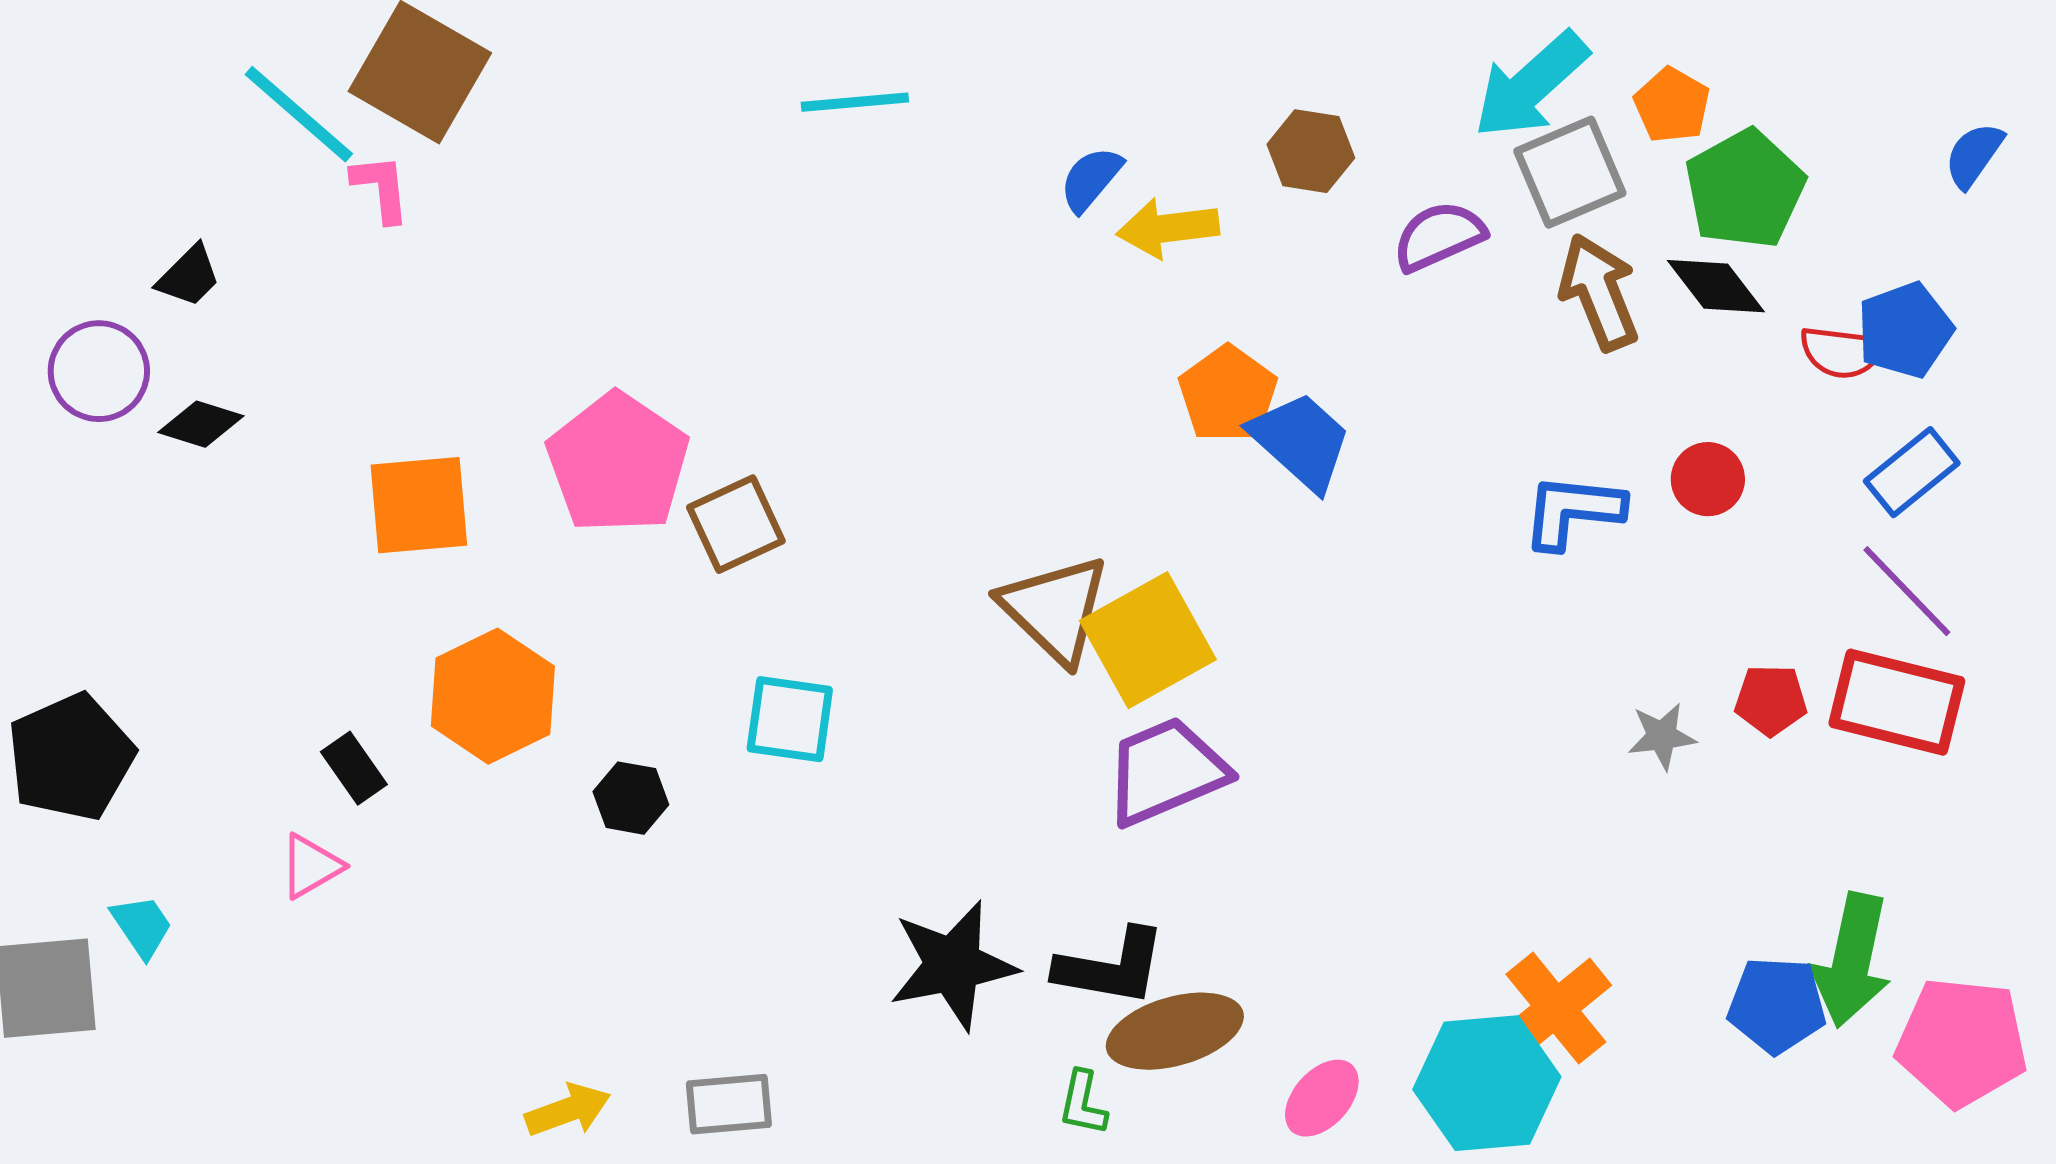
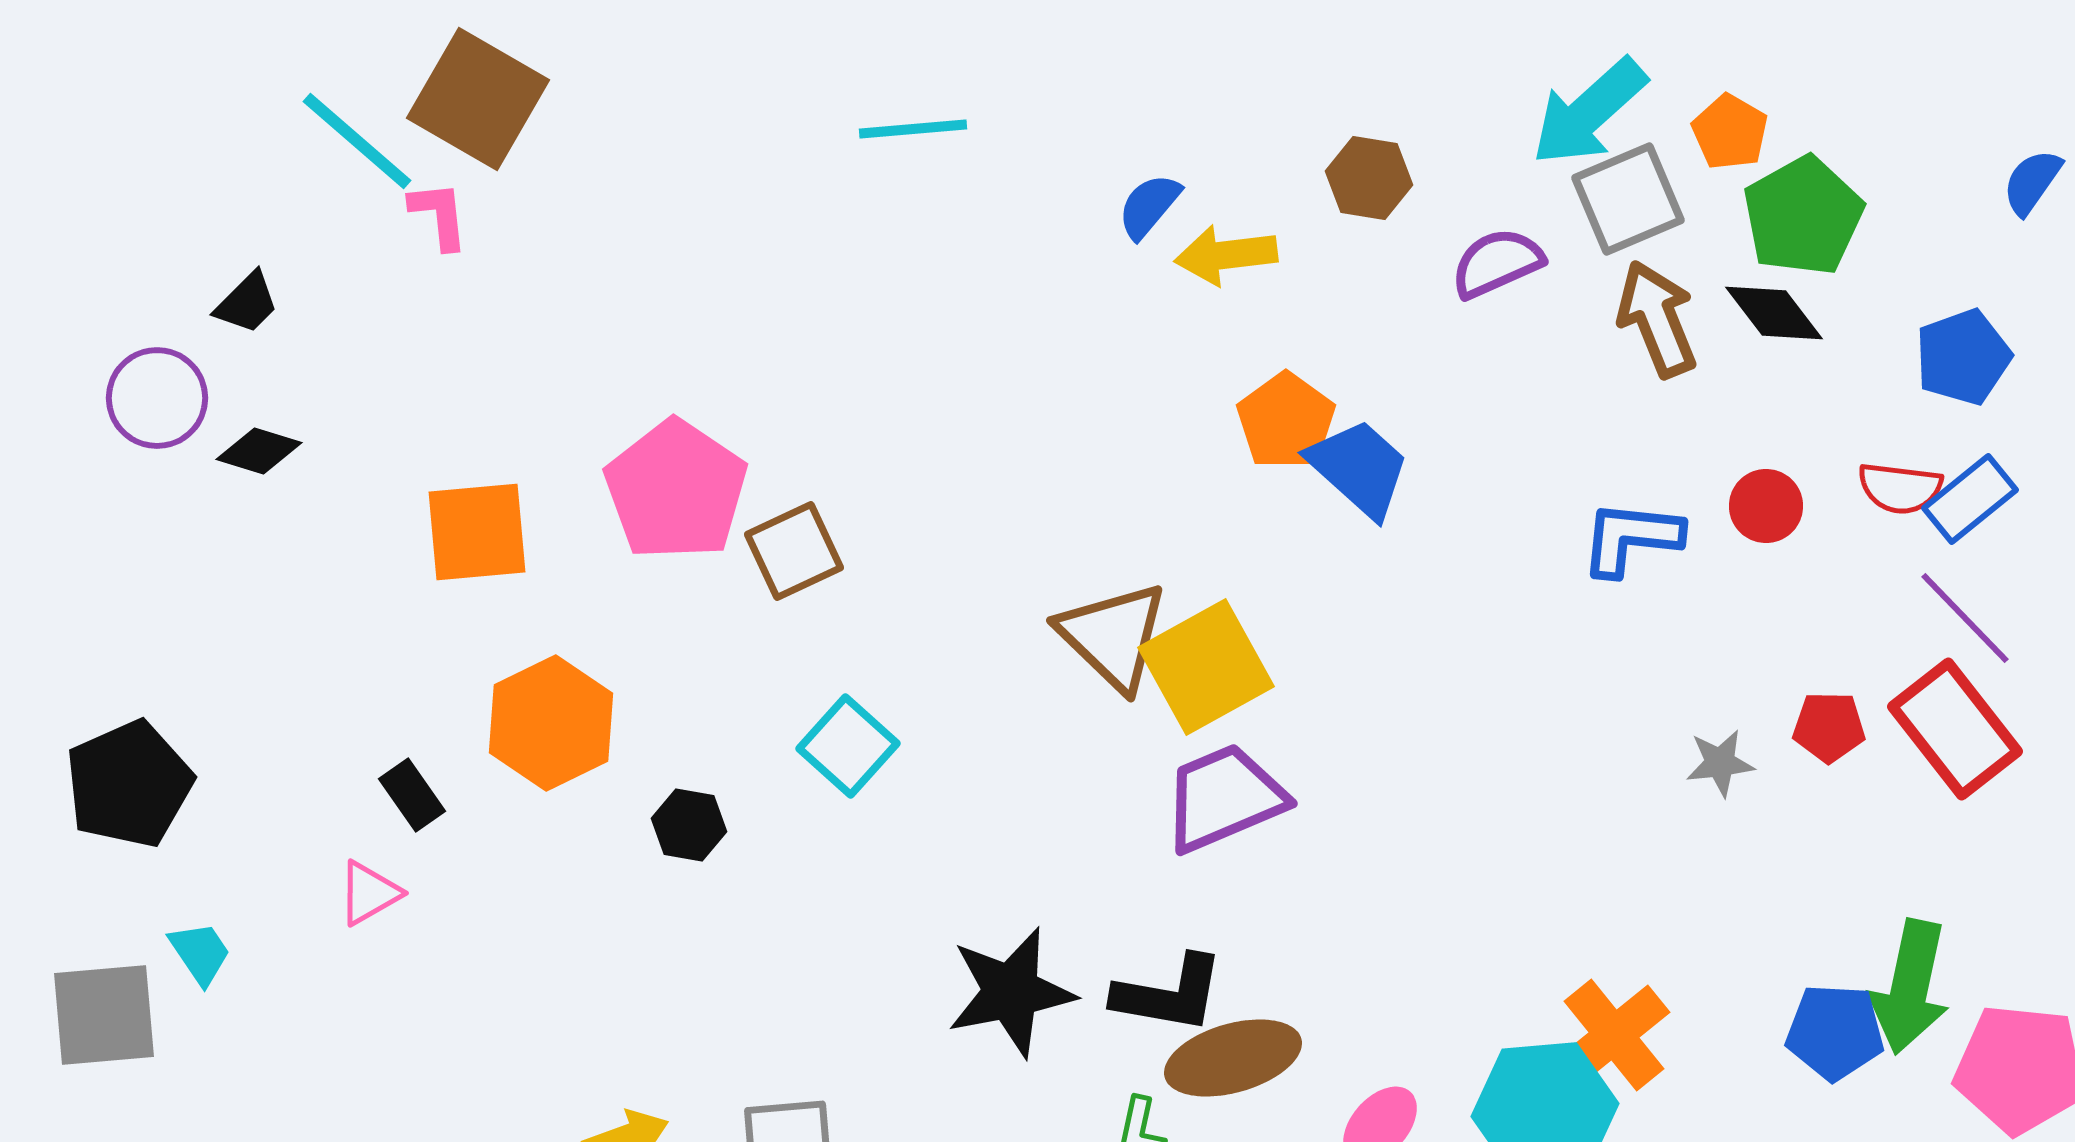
red semicircle: (1842, 352) -> (1900, 488), moved
red rectangle: (1897, 702) -> (1955, 729), turned 38
cyan square: (790, 719) -> (848, 746), turned 34

